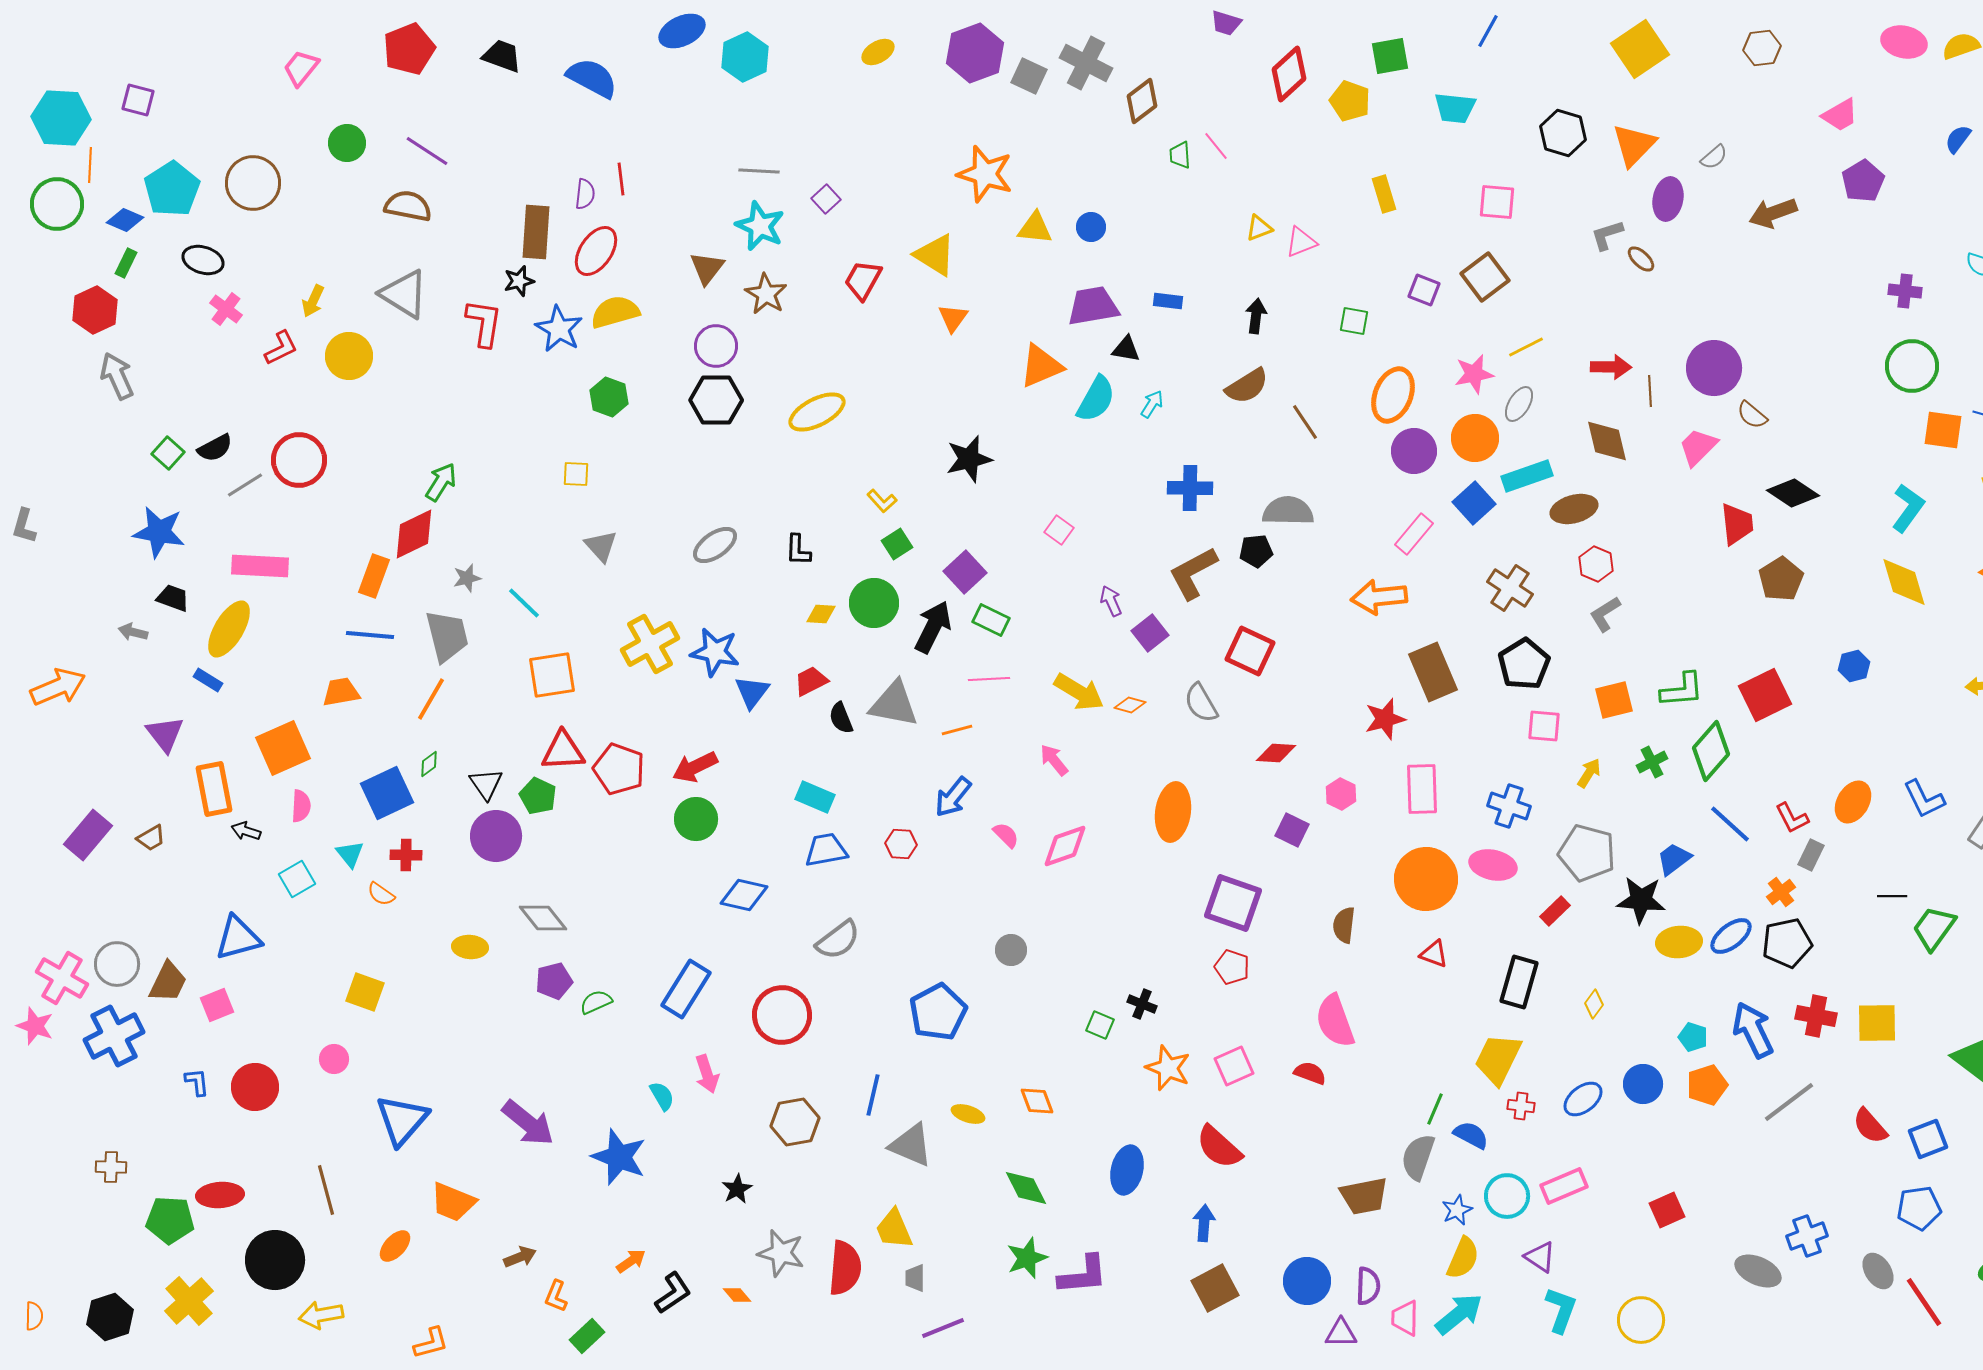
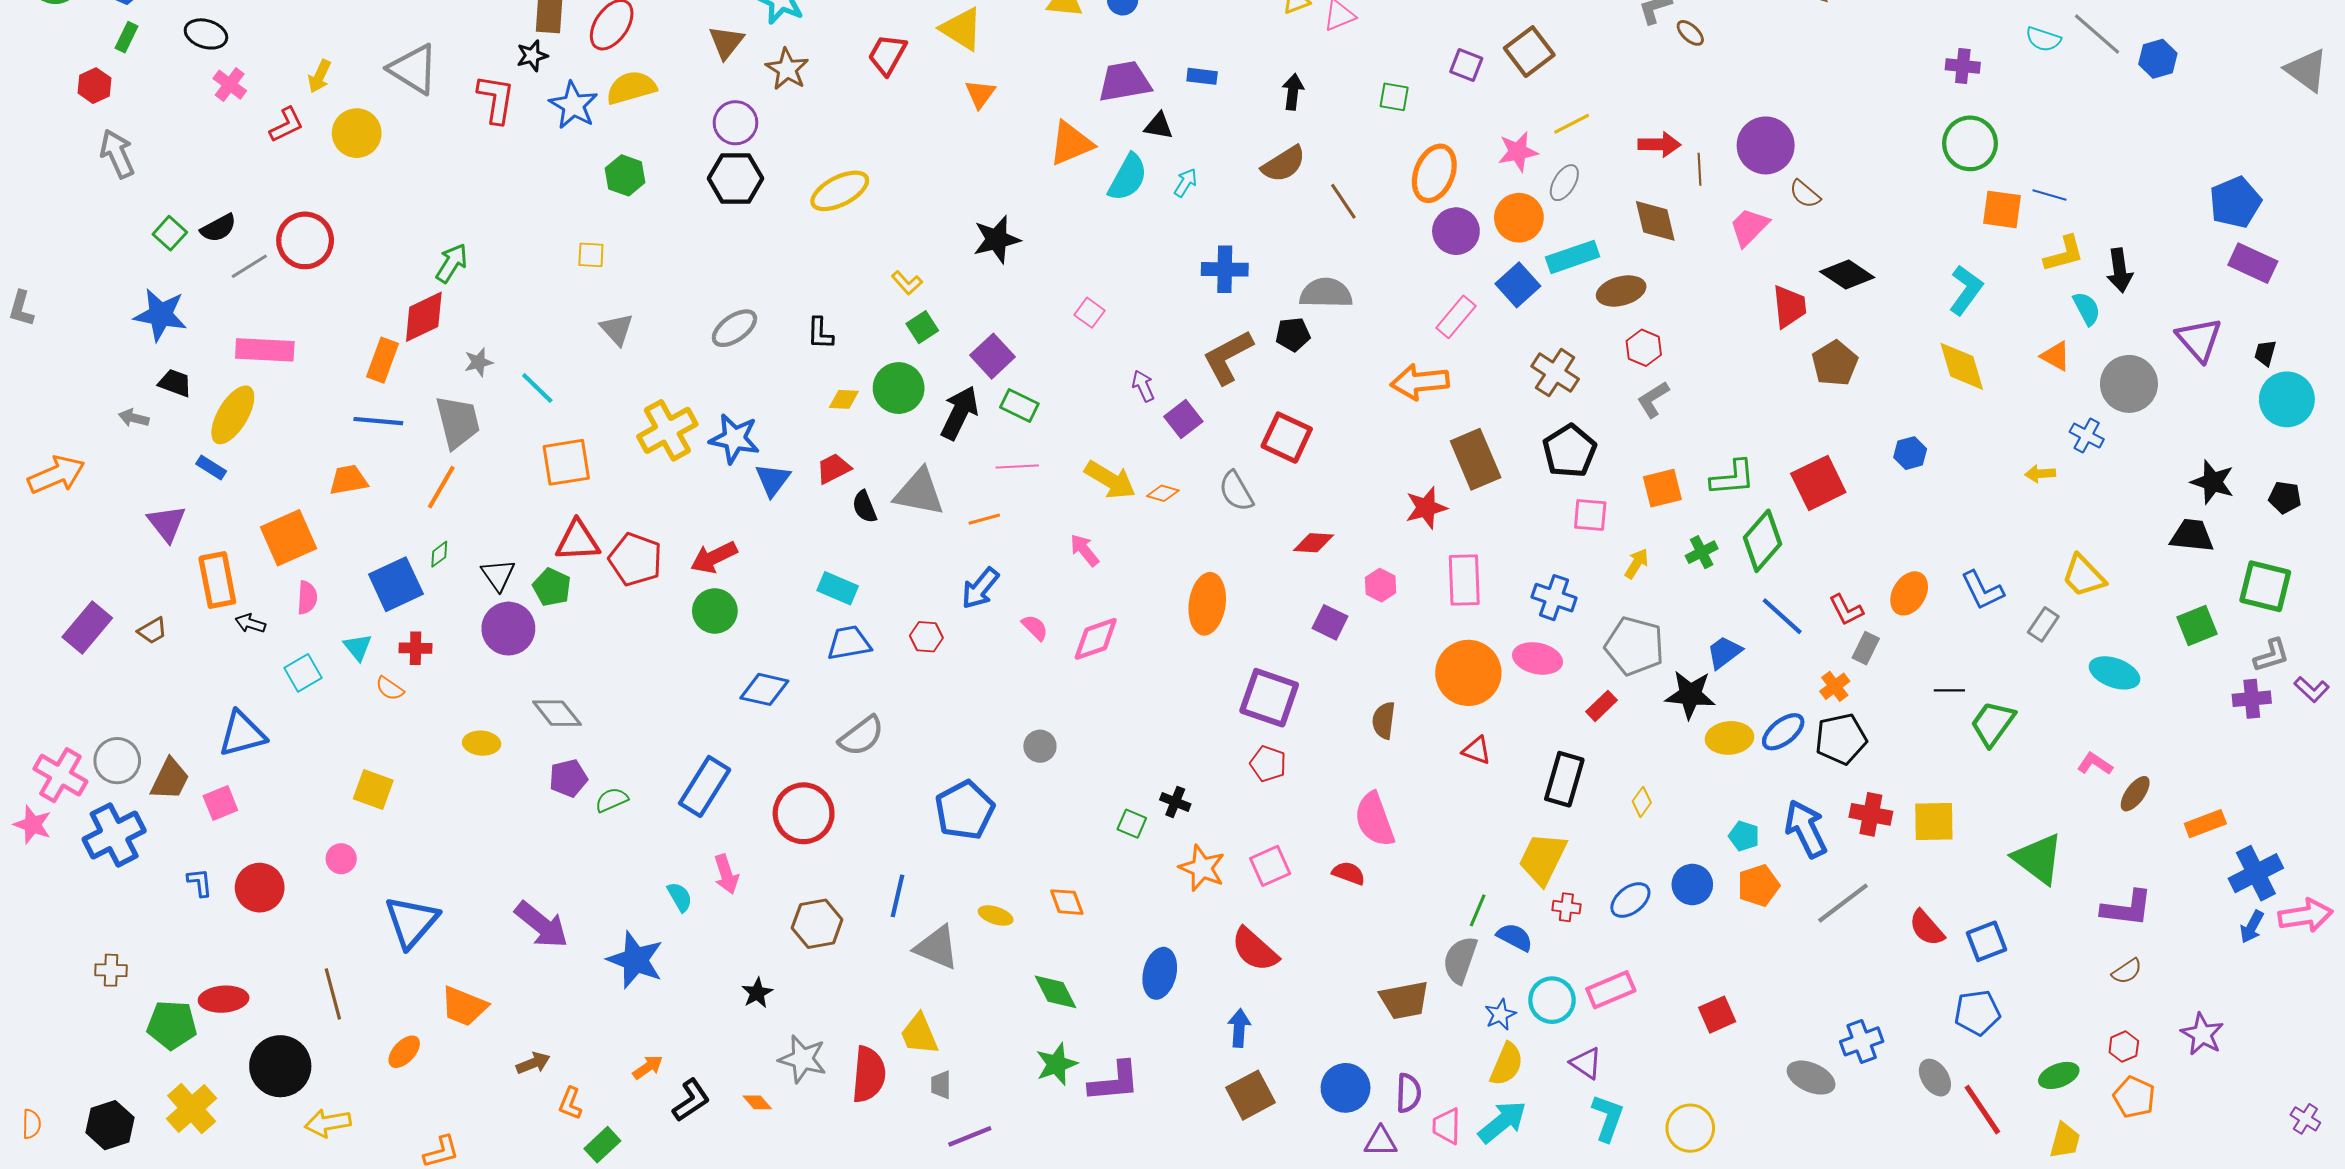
red hexagon: (95, 310) -> (94, 86), size x0.7

